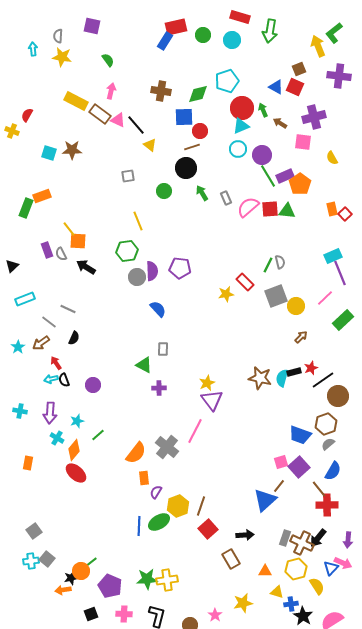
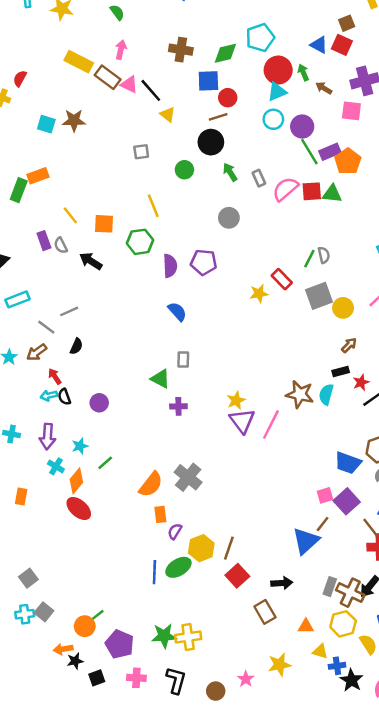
orange square: (78, 241) -> (104, 224), moved
gray circle: (137, 277) -> (229, 218), moved
gray line: (68, 309) -> (69, 311), turned -49
black rectangle: (294, 372) -> (341, 372), moved
pink line: (195, 431) -> (271, 424), moved
black star: (71, 578) -> (75, 661), moved

